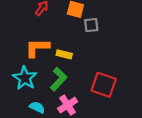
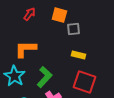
yellow rectangle: (64, 54) -> (78, 55), moved

